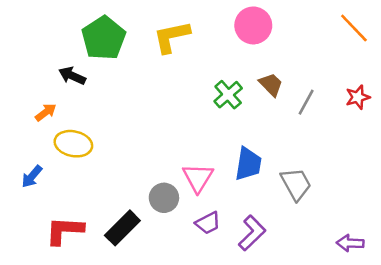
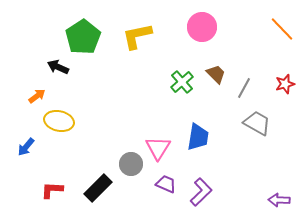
gray trapezoid: (296, 184) -> (257, 123), moved, turned -32
purple trapezoid: (208, 223) -> (166, 184), turned -130
red L-shape: (65, 231) -> (52, 190), size x0.7

